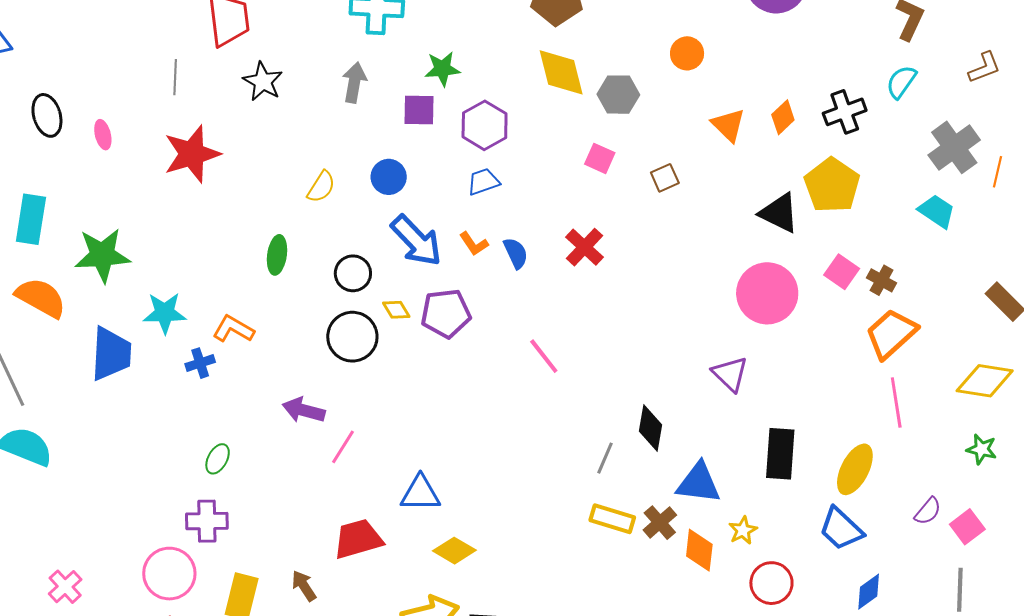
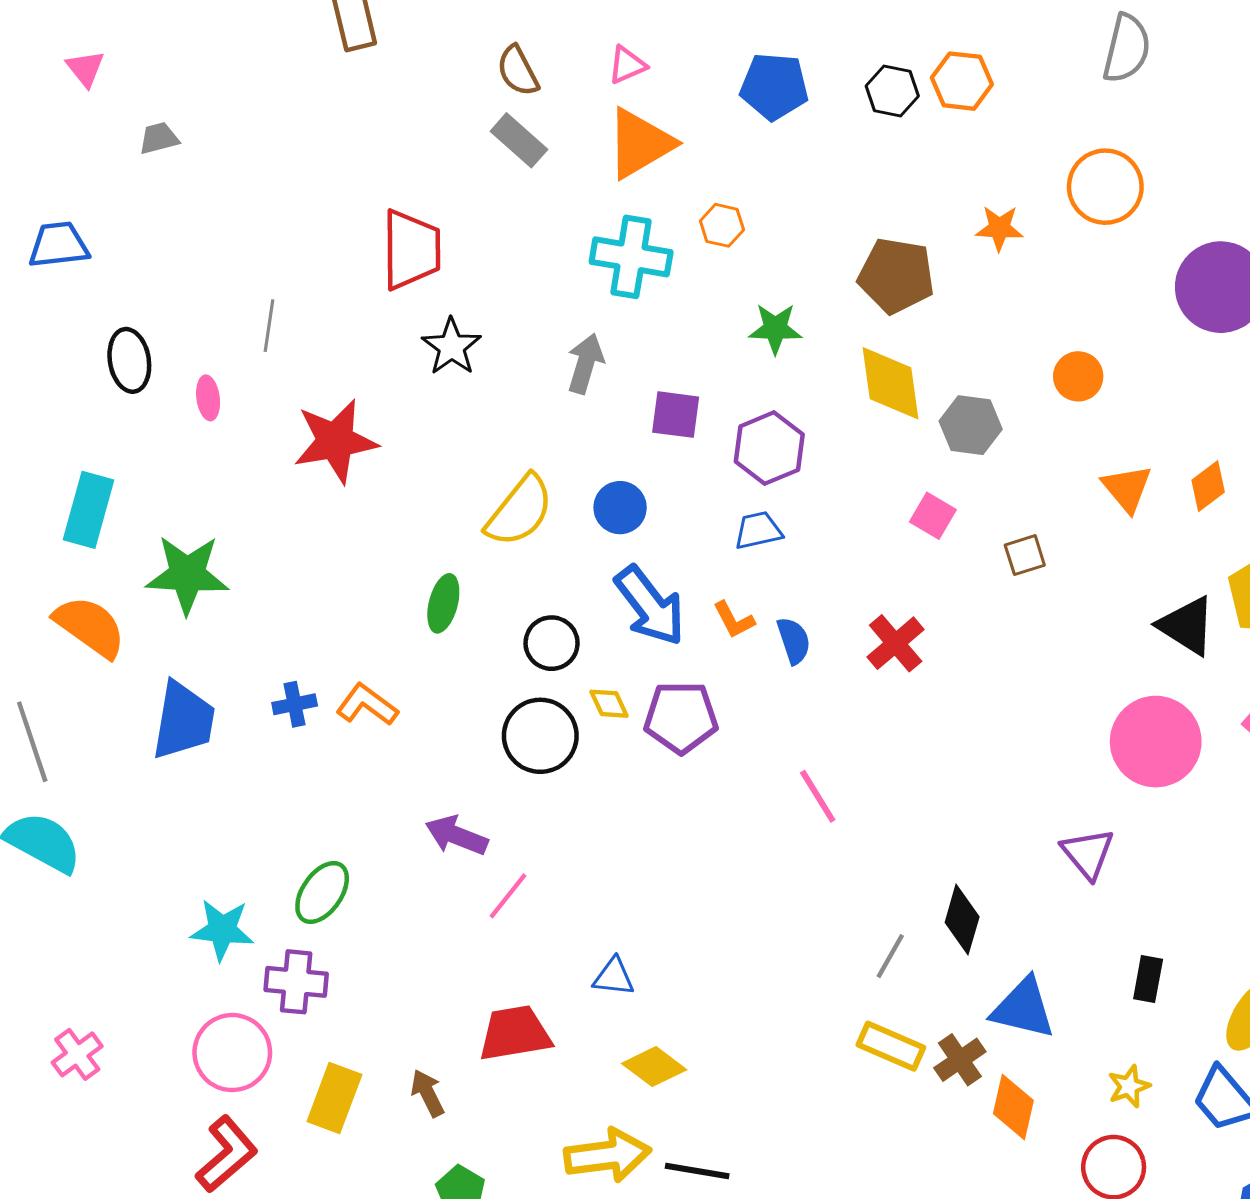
green star: (442, 69) -> (775, 329), moved
gray line: (175, 77) -> (269, 326), moved
yellow semicircle: (321, 187) -> (520, 511), size x1.6
cyan star: (165, 313) -> (222, 930), moved
blue cross: (200, 363) -> (295, 704), moved
black rectangle: (780, 454) -> (1148, 979), size x0.6
green ellipse: (218, 459) -> (322, 892), size x1.4
blue triangle: (420, 493) -> (614, 977), size x0.7
yellow star: (743, 530) -> (1129, 1086), moved

